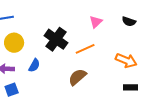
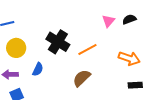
black semicircle: (129, 21) -> (129, 19), turned 144
pink triangle: (96, 22) -> (108, 21), moved

